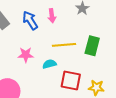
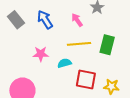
pink arrow: (52, 16) -> (77, 20), moved, turned 152

